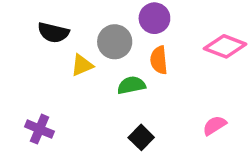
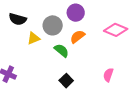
orange semicircle: (159, 60) -> (78, 37), turned 56
green semicircle: (131, 85) -> (61, 51), turned 49
pink semicircle: (214, 125) -> (108, 75), turned -40

